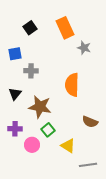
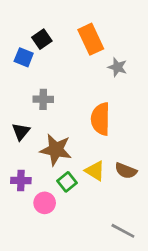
blue square: (15, 54) -> (24, 57), moved, turned 32
yellow triangle: (68, 146) -> (95, 171), moved
gray line: (88, 165) -> (123, 231), turned 36

